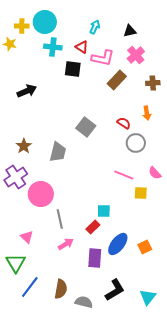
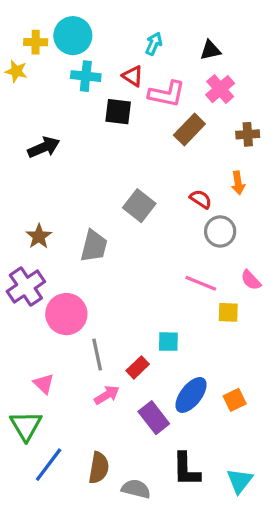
red rectangle: (93, 227) -> (138, 367), moved
purple rectangle: (95, 258) -> (154, 418), turned -42
black L-shape: (115, 290) -> (186, 469), turned 120

